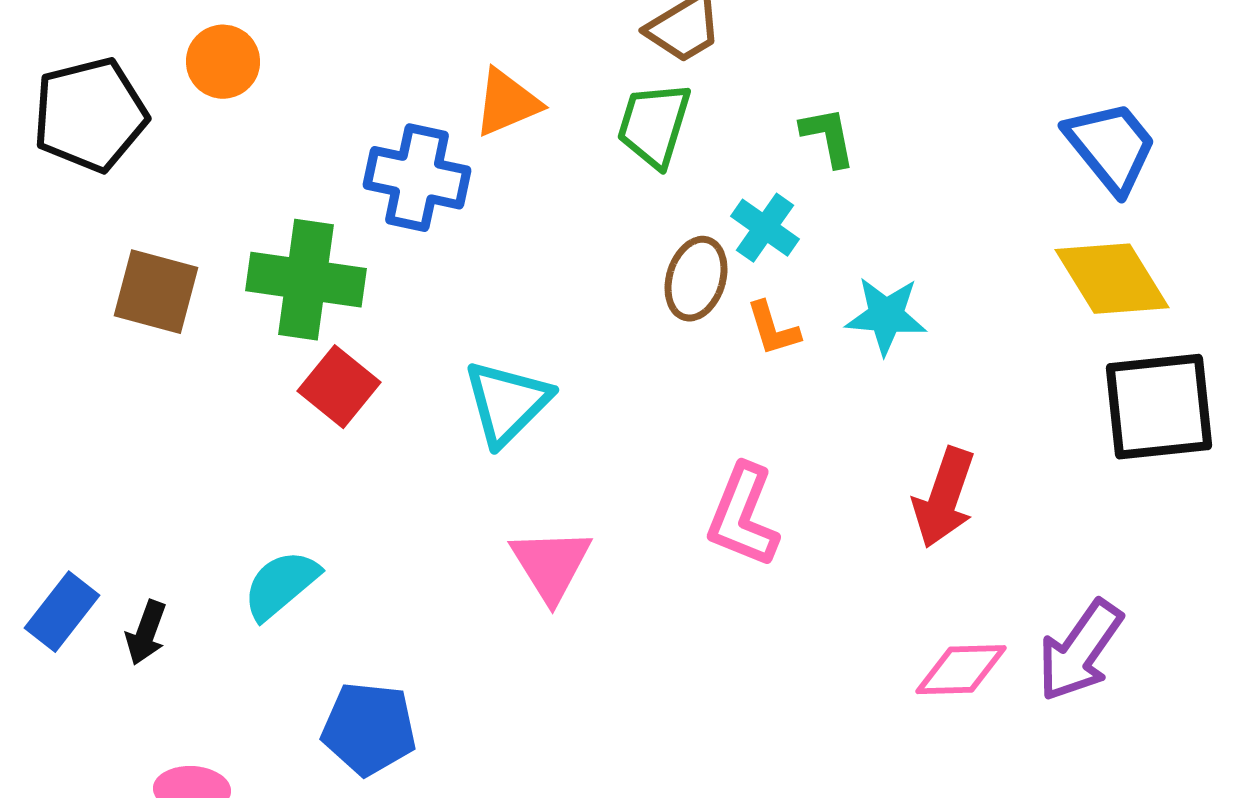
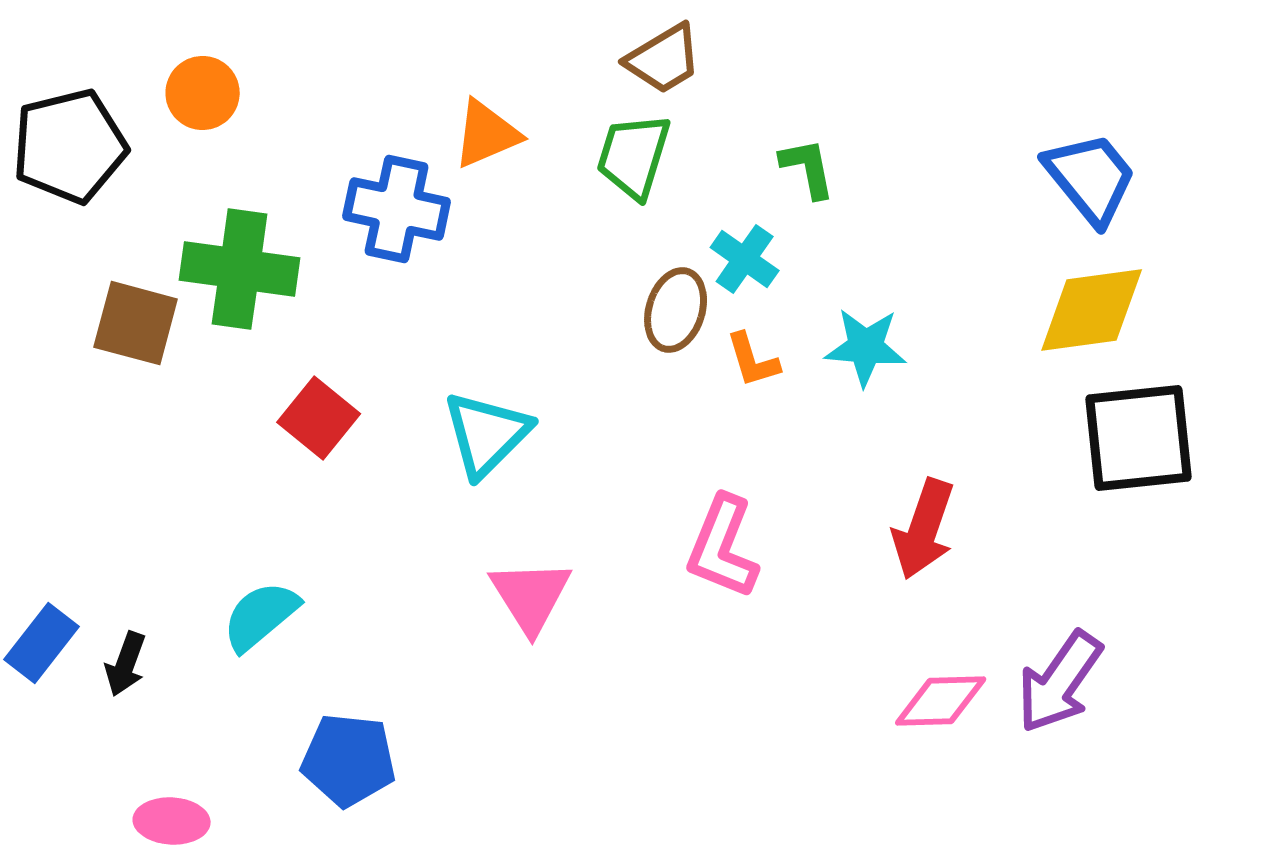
yellow diamond: (1112, 279) -> (1092, 310), turned -66
green cross: (306, 280) -> (240, 269), moved

